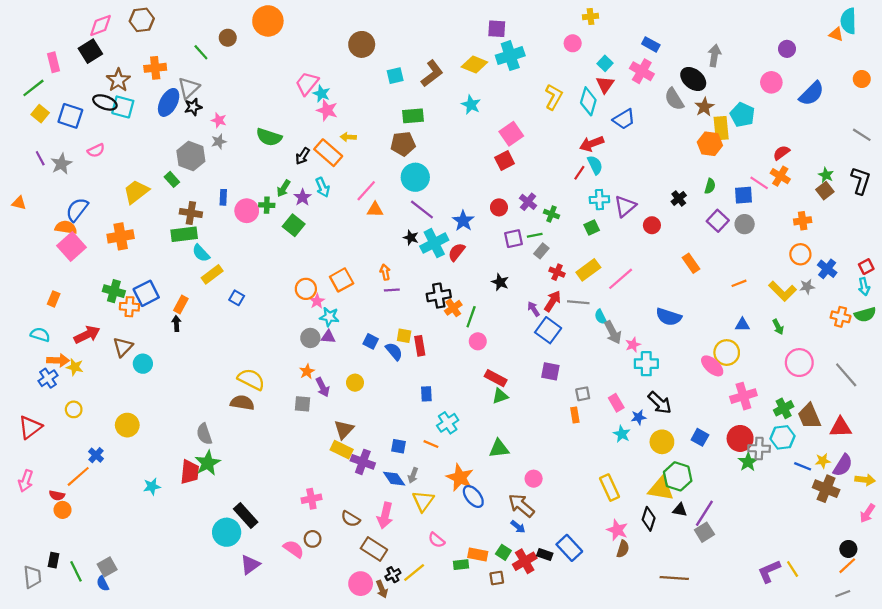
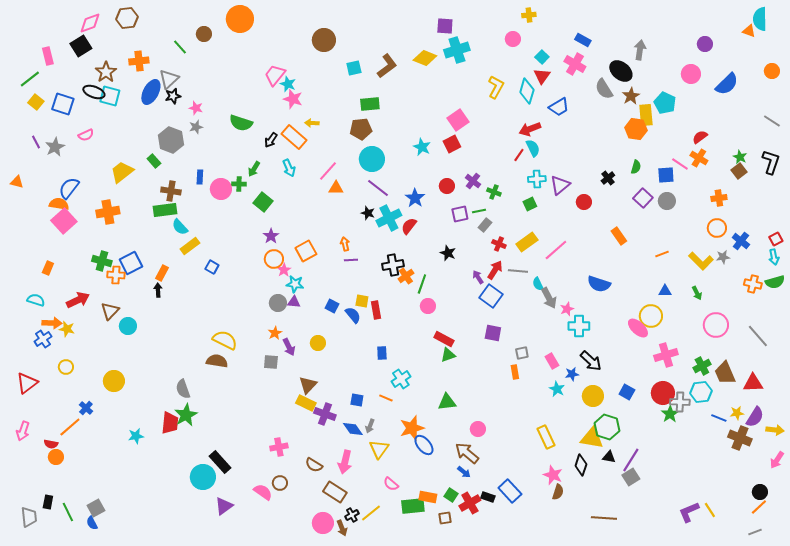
cyan star: (471, 105) -> (422, 147), moved
purple star: (303, 197) -> (271, 236), moved
orange star: (460, 478) -> (412, 428), turned 30
green rectangle: (461, 565) -> (413, 506), size x1.6

